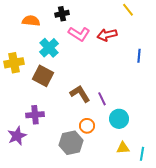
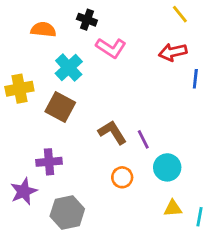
black cross: (62, 14) -> (87, 20), turned 32
red arrow: (107, 35) -> (173, 52), moved
gray hexagon: (71, 143) -> (67, 212), moved

